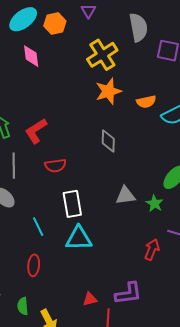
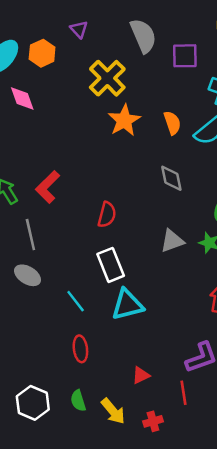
orange semicircle: (146, 102) -> (172, 123), turned -84
gray diamond: (108, 141) -> (171, 178), moved
red semicircle: (55, 166) -> (107, 215), moved, turned -55
red triangle: (90, 299) -> (141, 375), moved

